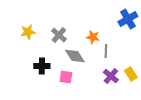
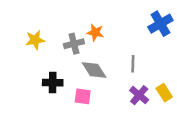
gray cross: (59, 35) -> (74, 44), turned 35
orange star: (93, 37) -> (95, 32), moved

